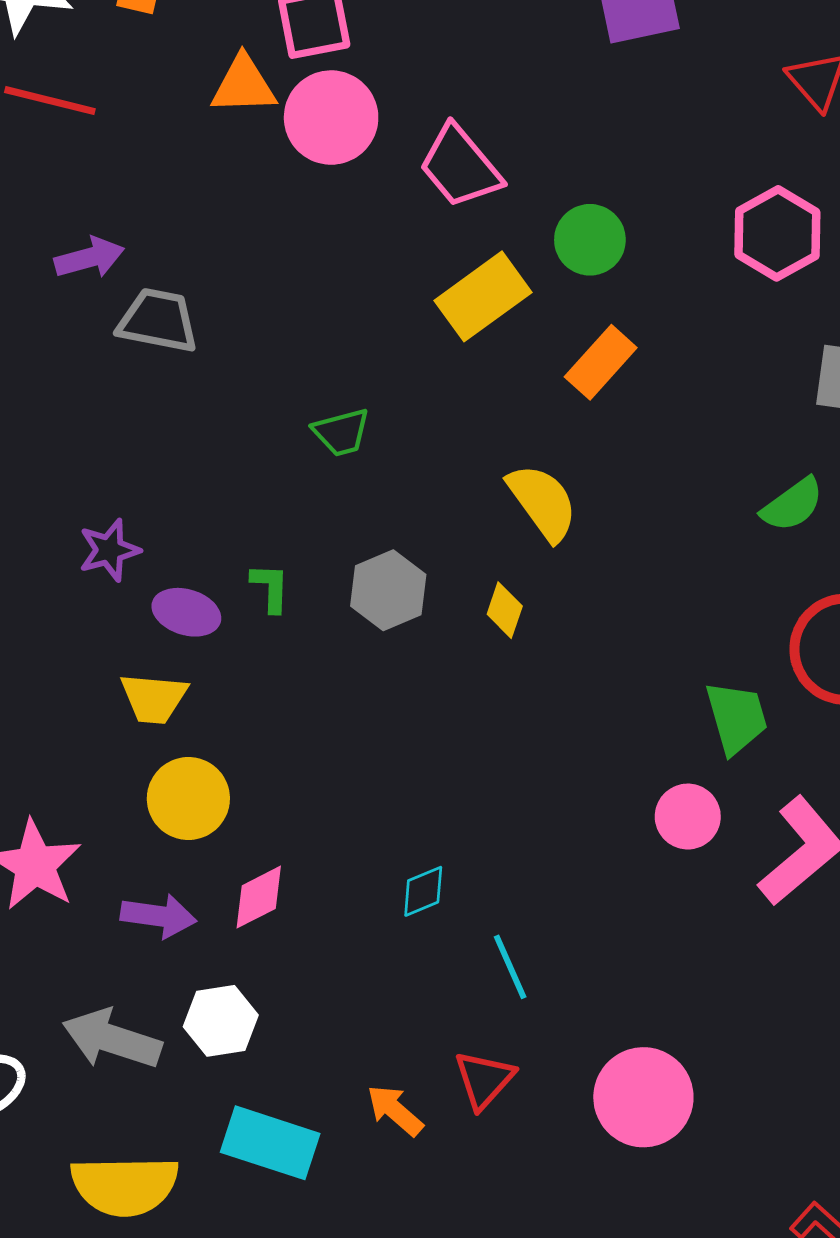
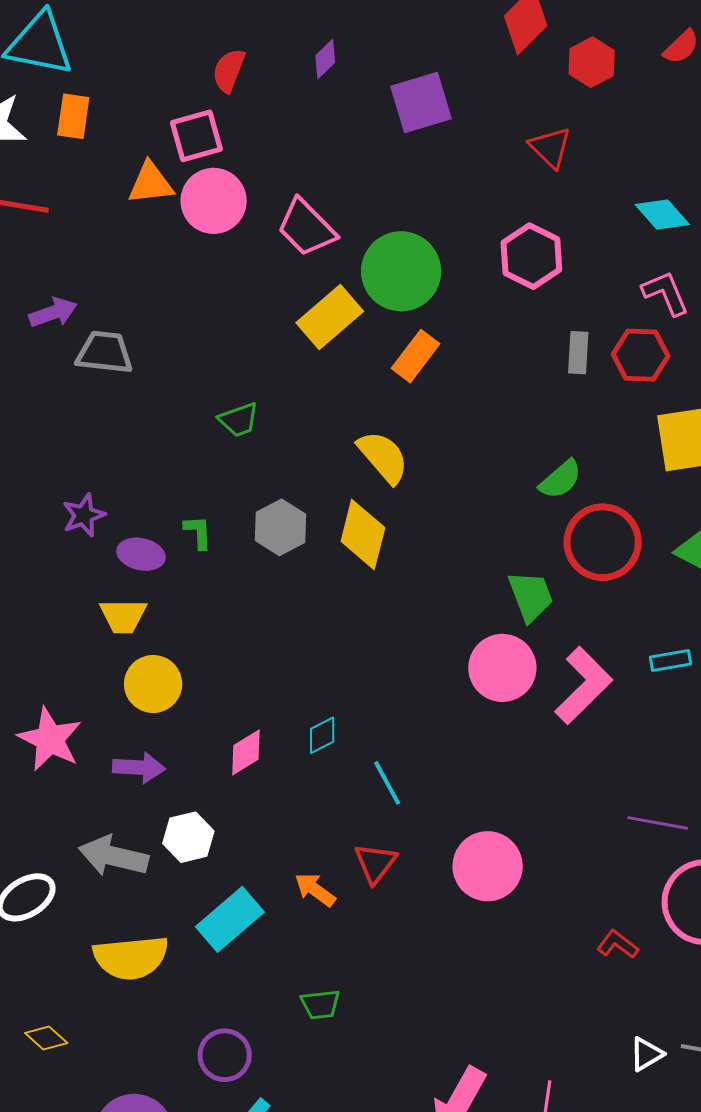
green circle: (590, 240) -> (401, 271), size x1.6
green semicircle: (792, 505) -> (560, 479), moved
yellow diamond: (505, 610) -> (363, 534), size x1.8
pink circle: (688, 817) -> (502, 668), size x1.5
pink diamond: (259, 897) -> (246, 752), moved
cyan rectangle: (270, 1143) -> (230, 919), turned -54

